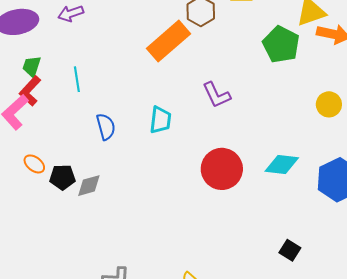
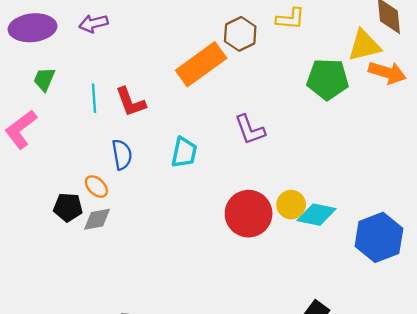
green pentagon: (281, 44) -> (328, 79), turned -30
red L-shape: (30, 91) -> (130, 102), moved, turned -68
yellow circle: (329, 104) -> (291, 205), moved
orange ellipse: (34, 164) -> (96, 186), moved

